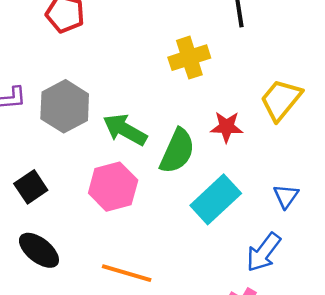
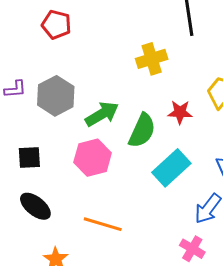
green arrow: (125, 130) -> (102, 114), turned 120
black square: (31, 187) -> (29, 157), turned 30

